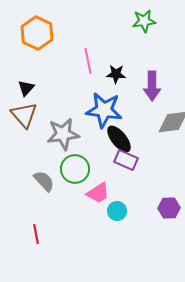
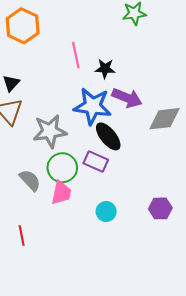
purple arrow: (152, 86) -> (127, 98), moved, turned -68
purple rectangle: (126, 160) -> (96, 161), moved
pink trapezoid: (98, 193) -> (61, 193), moved, turned -45

